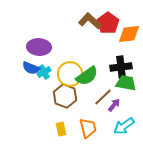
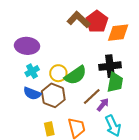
blue semicircle: (31, 68) -> (32, 93), moved
yellow circle: (70, 74) -> (58, 73), size x0.7
green trapezoid: (126, 83) -> (115, 82), turned 90
cyan arrow: (124, 126) -> (113, 126), turned -80

